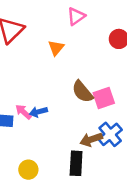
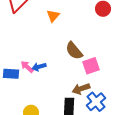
pink square: (104, 98) -> (91, 66), moved
blue cross: (110, 134) -> (96, 102), moved

